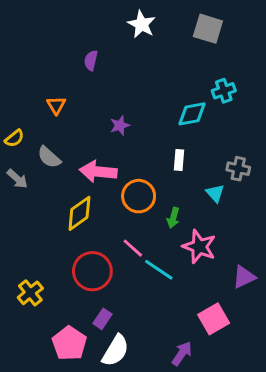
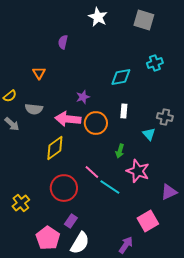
cyan diamond: (192, 114) -> (121, 77), moved
purple star: (120, 125) -> (83, 97), moved
gray semicircle: (49, 157) -> (34, 109), turned -36
orange circle: (139, 196) -> (96, 123), moved

